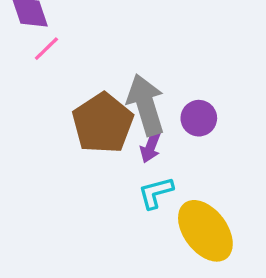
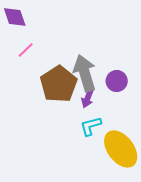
pink line: (46, 49) -> (26, 50), moved

